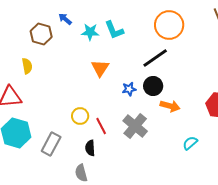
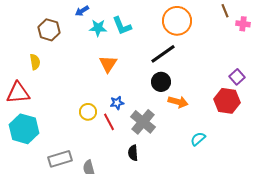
blue arrow: (65, 19) -> (82, 11), moved, turned -72
blue star: (129, 89) -> (117, 103), moved
gray rectangle: (51, 144) -> (60, 159), moved, turned 45
black semicircle: (90, 148) -> (133, 153), moved

